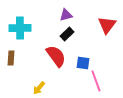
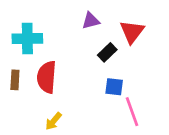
red triangle: (107, 25) -> (132, 32), moved
black rectangle: (67, 34) -> (107, 52), moved
red semicircle: (56, 56) -> (47, 77), moved, turned -140

